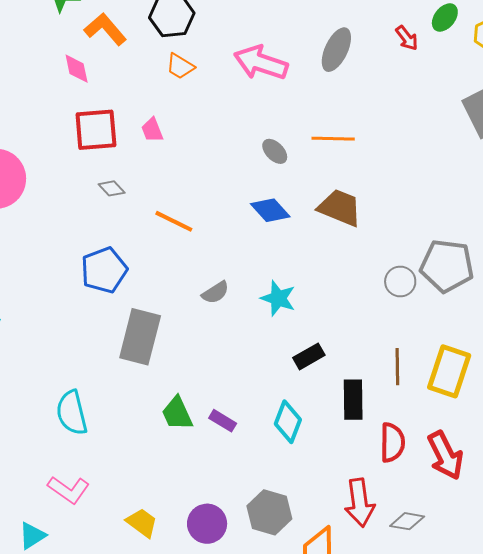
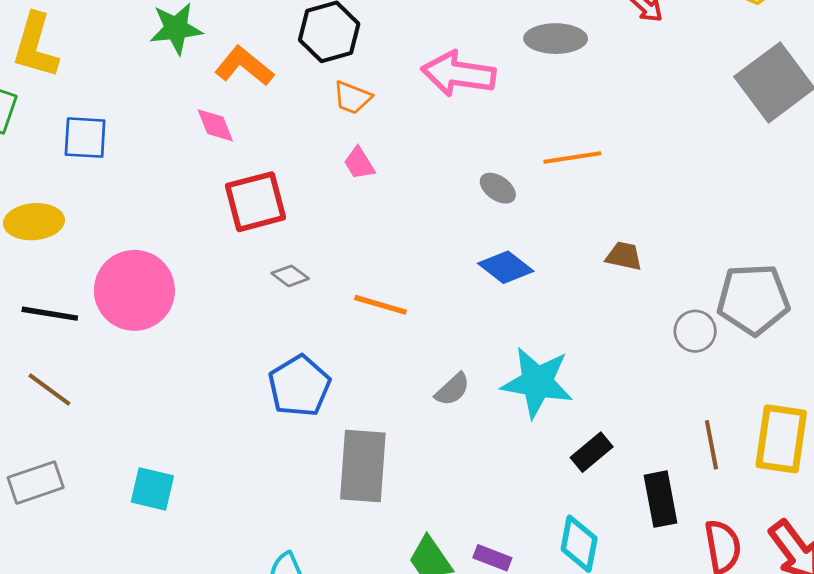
gray ellipse: (336, 50) -> (556, 39), turned 75
pink trapezoid: (152, 130) -> (359, 163), moved
brown trapezoid: (340, 208) -> (624, 256), moved, size x0.6
cyan star: (278, 298) -> (537, 382), size x1.5

